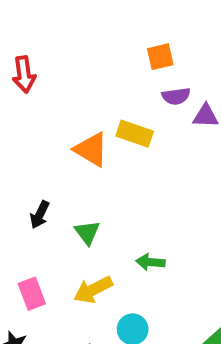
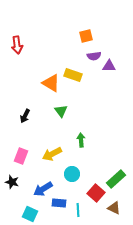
green triangle: (87, 232) -> (61, 111), moved
green arrow: (150, 262) -> (81, 140), turned 80
pink rectangle: (32, 294) -> (21, 156), turned 42

